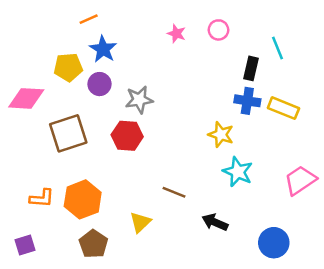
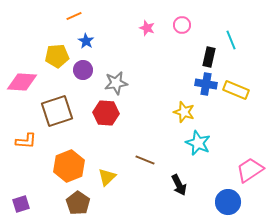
blue star: (103, 49) -> (86, 41), size x0.7
pink trapezoid: (300, 180) -> (250, 170), moved
orange L-shape: (42, 198) -> (26, 141), moved
yellow triangle: (140, 222) -> (107, 177), moved
black arrow: (215, 222) -> (179, 185), turned -140

